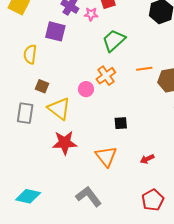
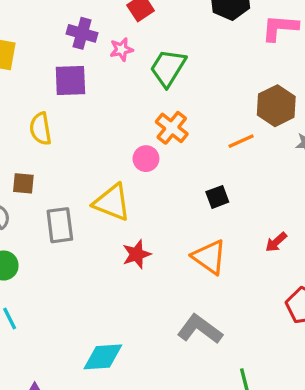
pink star: (91, 14) -> (121, 49), moved
orange line: (144, 69) -> (241, 141), moved
brown square: (42, 86) -> (23, 183), moved
red star: (65, 143) -> (137, 254), size x0.7

